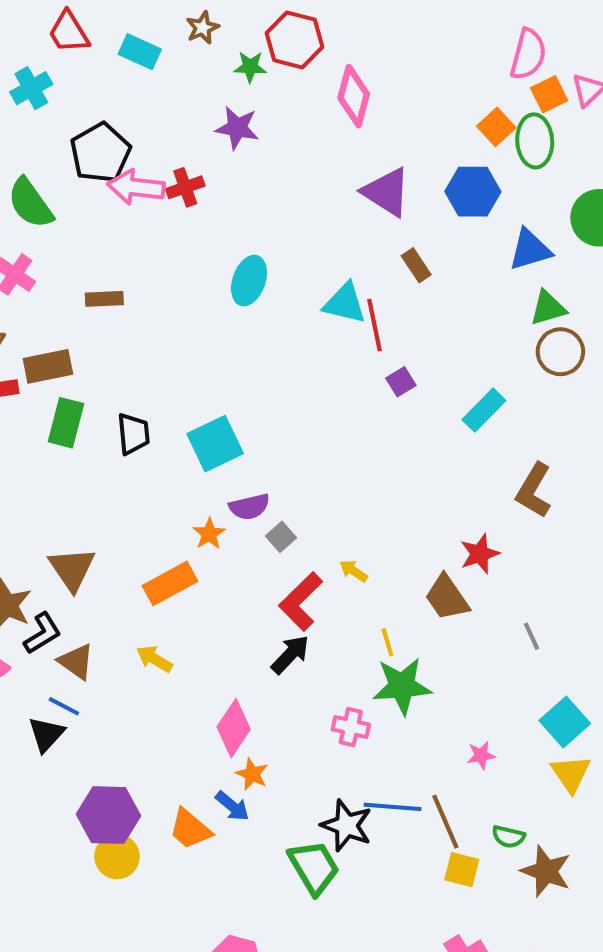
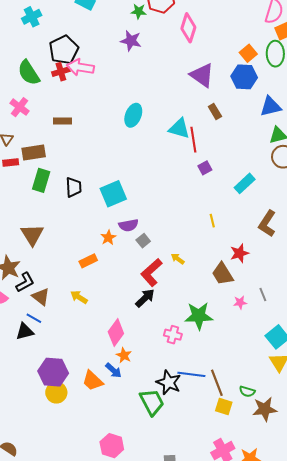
orange square: (496, 127) -> (248, 53), moved
red cross: (185, 187) -> (61, 72), moved
brown triangle: (72, 569) -> (32, 235), moved
orange rectangle: (170, 583) -> (88, 261), size x0.7
yellow line: (387, 642) -> (212, 221), moved
black triangle: (46, 734) -> (25, 331), turned 30
pink star: (481, 755) -> (240, 302), moved
brown star: (546, 871) -> (265, 409), turned -30

